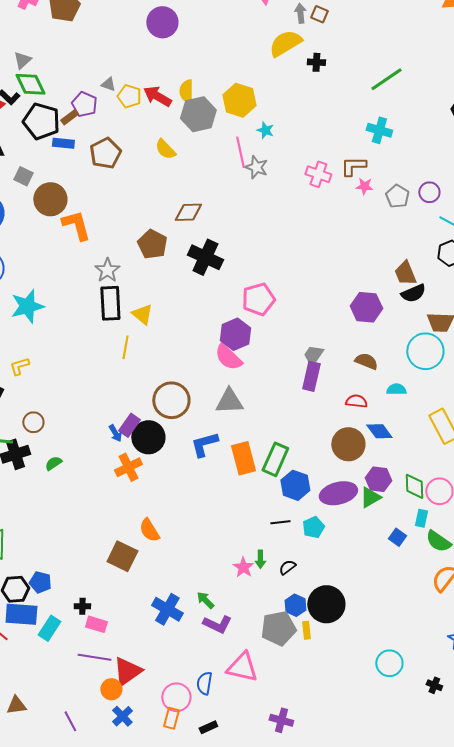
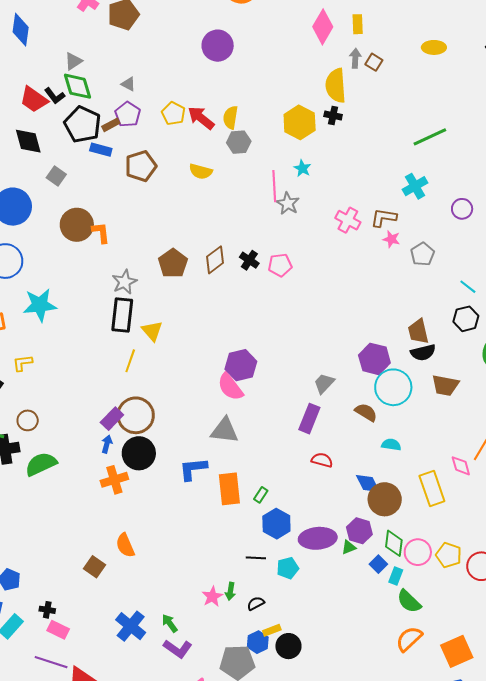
yellow semicircle: (285, 43) -> (336, 86), turned -72
black cross: (316, 62) -> (333, 115), moved
gray triangle: (108, 84) -> (128, 84), moved
yellow hexagon: (239, 100) -> (300, 122), moved
gray hexagon: (198, 114) -> (239, 142), size x0.7
cyan cross: (379, 130) -> (415, 186), turned 35
yellow semicircle: (165, 149) -> (201, 171), turned -40
purple circle: (429, 192) -> (462, 209), moved
brown circle: (50, 199) -> (77, 225), moved
brown diamond: (188, 212) -> (215, 260), moved, turned -44
orange L-shape: (76, 225) -> (101, 233), size x0.7
black cross: (205, 257) -> (249, 260), moved, size x0.6
pink pentagon: (258, 299) -> (280, 265), moved, size x0.7
cyan circle: (425, 351) -> (393, 387), moved
gray trapezoid: (313, 355) -> (324, 383), moved
brown circle: (171, 400) -> (136, 415), moved
red semicircle: (356, 401) -> (322, 460), moved
purple rectangle: (129, 425) -> (112, 419), moved
blue arrow: (115, 433) -> (107, 444), turned -144
brown circle: (348, 444) -> (385, 499), moved
green rectangle: (275, 459) -> (261, 495), size x0.5
green semicircle: (53, 463) -> (41, 464), size x1.8
green triangle: (370, 497) -> (349, 547), size x0.7
blue square: (397, 537) -> (378, 564), moved
brown square: (122, 556) -> (95, 567), size x0.7
black circle: (326, 604) -> (288, 646), size x0.7
yellow rectangle: (306, 630) -> (272, 630), moved, turned 66

